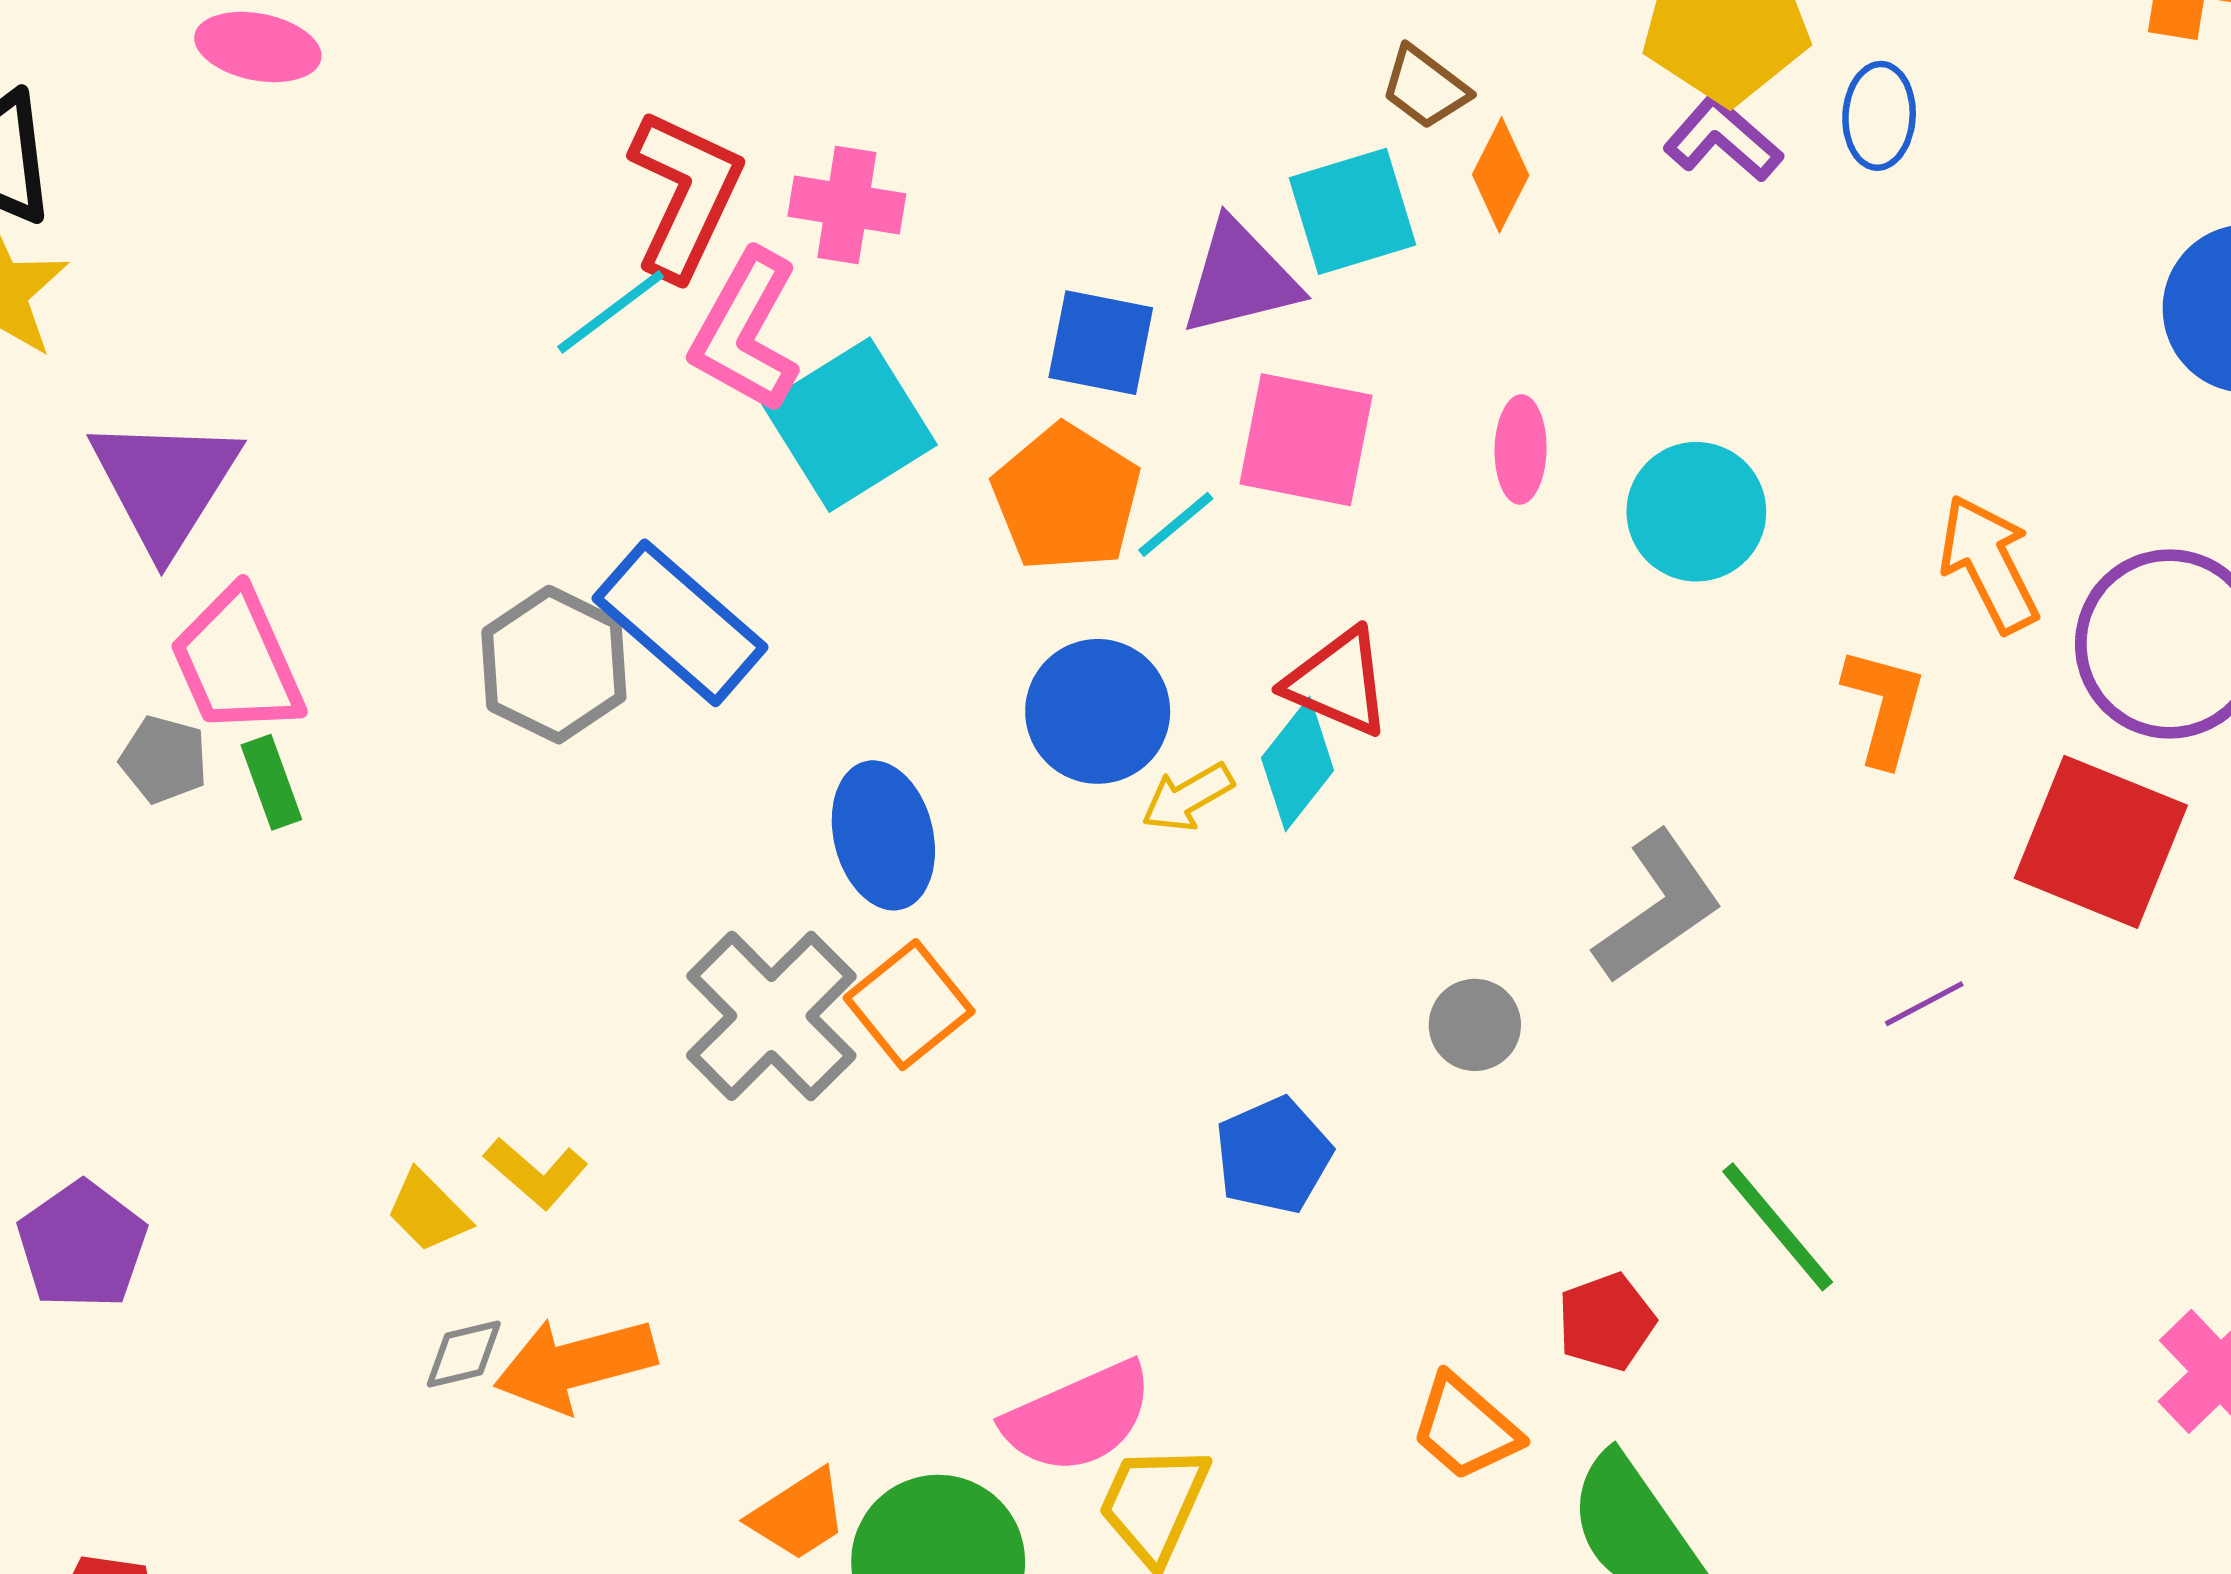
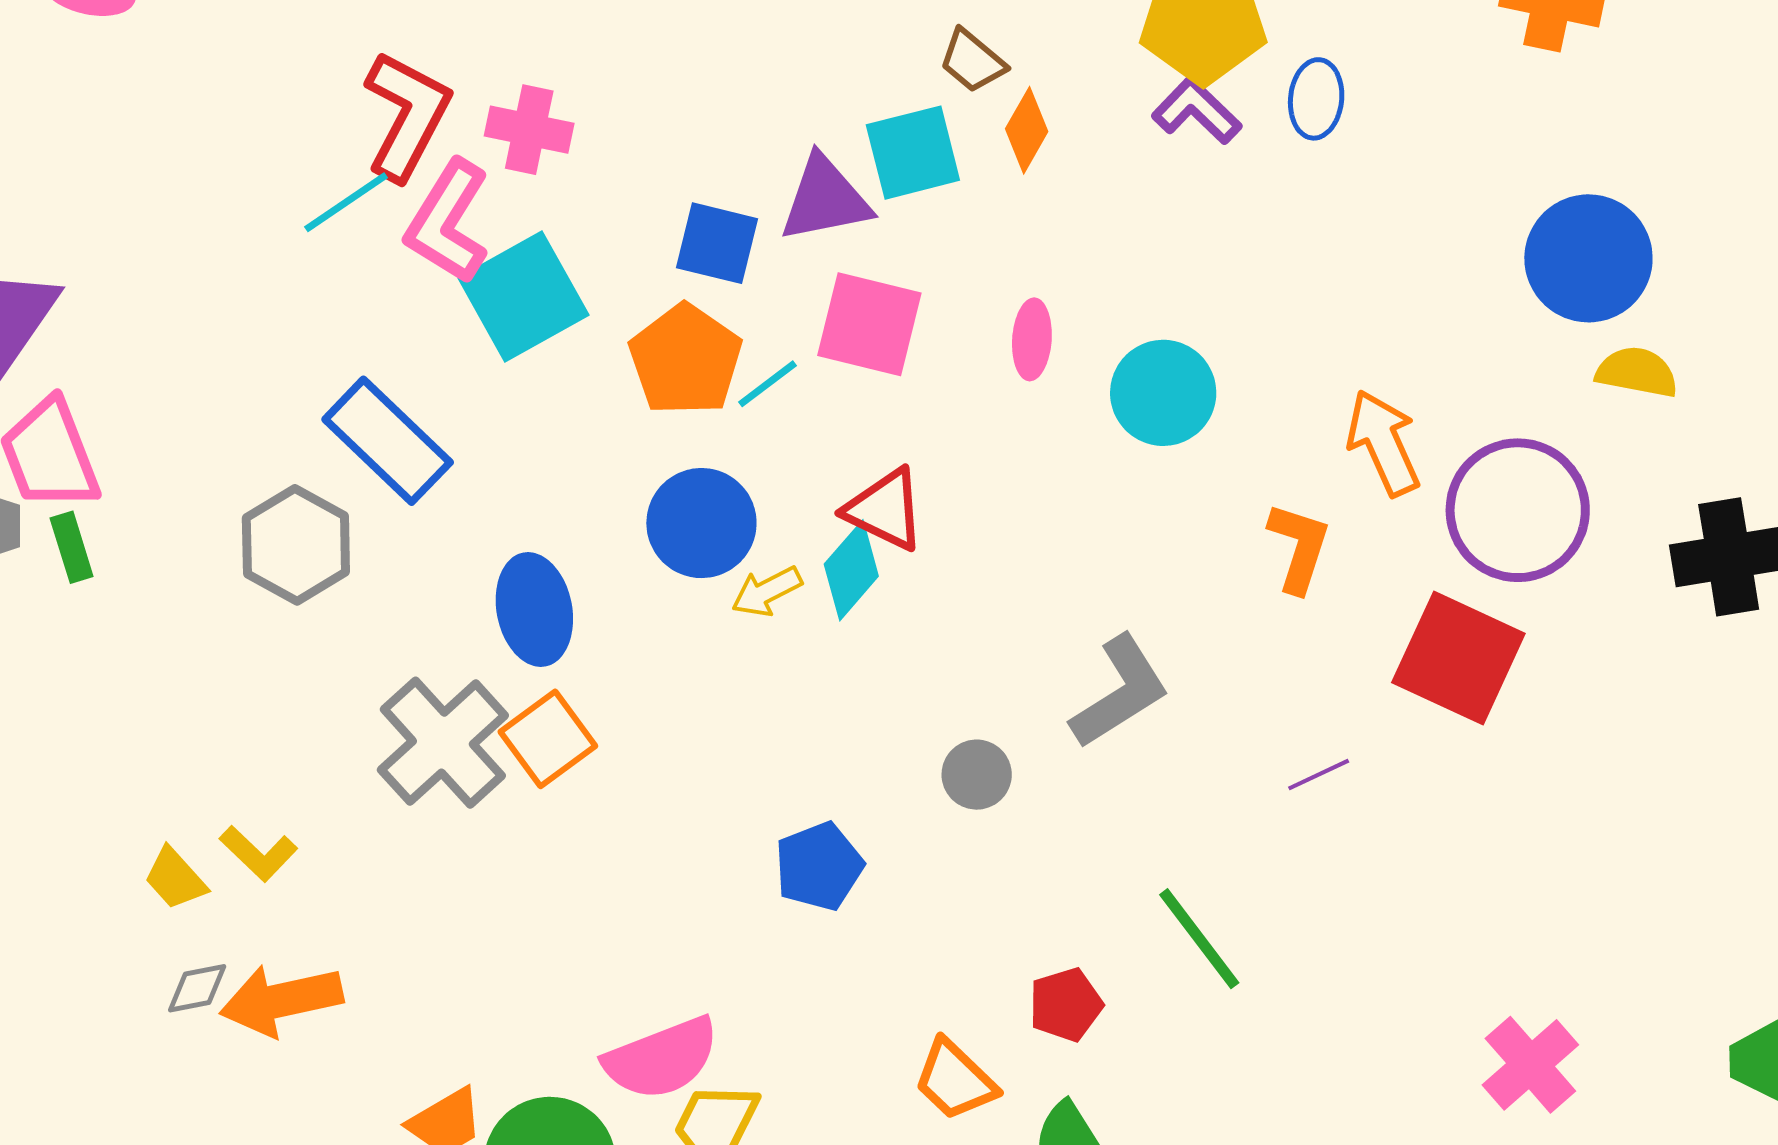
gray hexagon: (554, 665) -> (296, 545), moved

